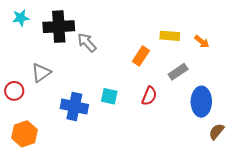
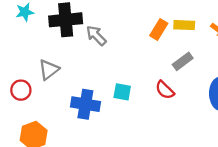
orange rectangle: (141, 56) -> (159, 29), moved
gray rectangle: (178, 72) -> (183, 61), moved
red semicircle: (149, 96) -> (165, 90), turned 114

